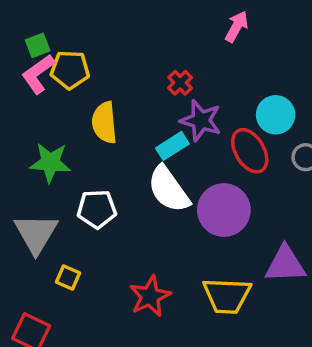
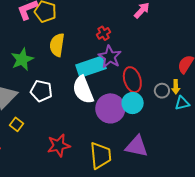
cyan circle: (276, 115) -> (133, 103), moved
cyan rectangle: (172, 146) -> (91, 67), size x1.6
green star: (50, 163) -> (22, 59), turned 30
yellow trapezoid: (227, 296) -> (101, 155), turned -112

